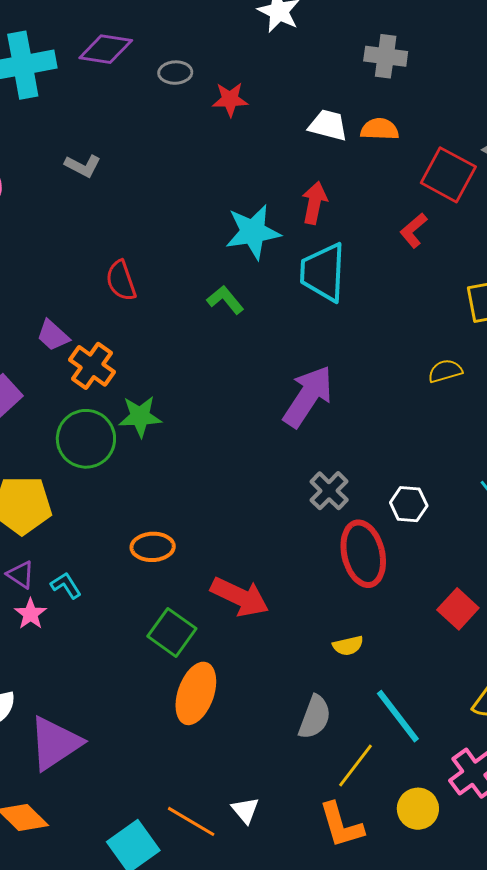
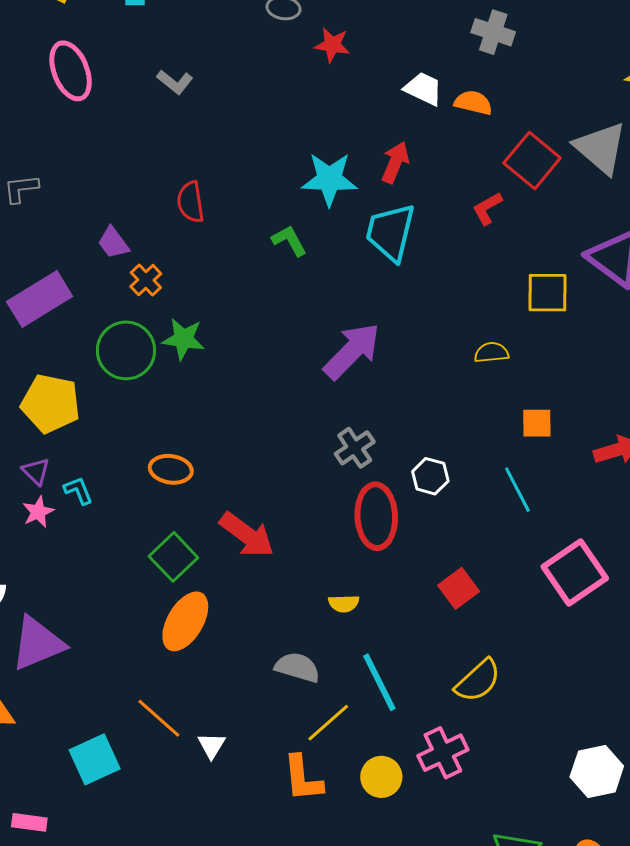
orange cross: (92, 366) -> (146, 280), size x0.7
gray semicircle: (315, 717) -> (297, 667), turned -105
orange line: (191, 821) -> (159, 718), moved

